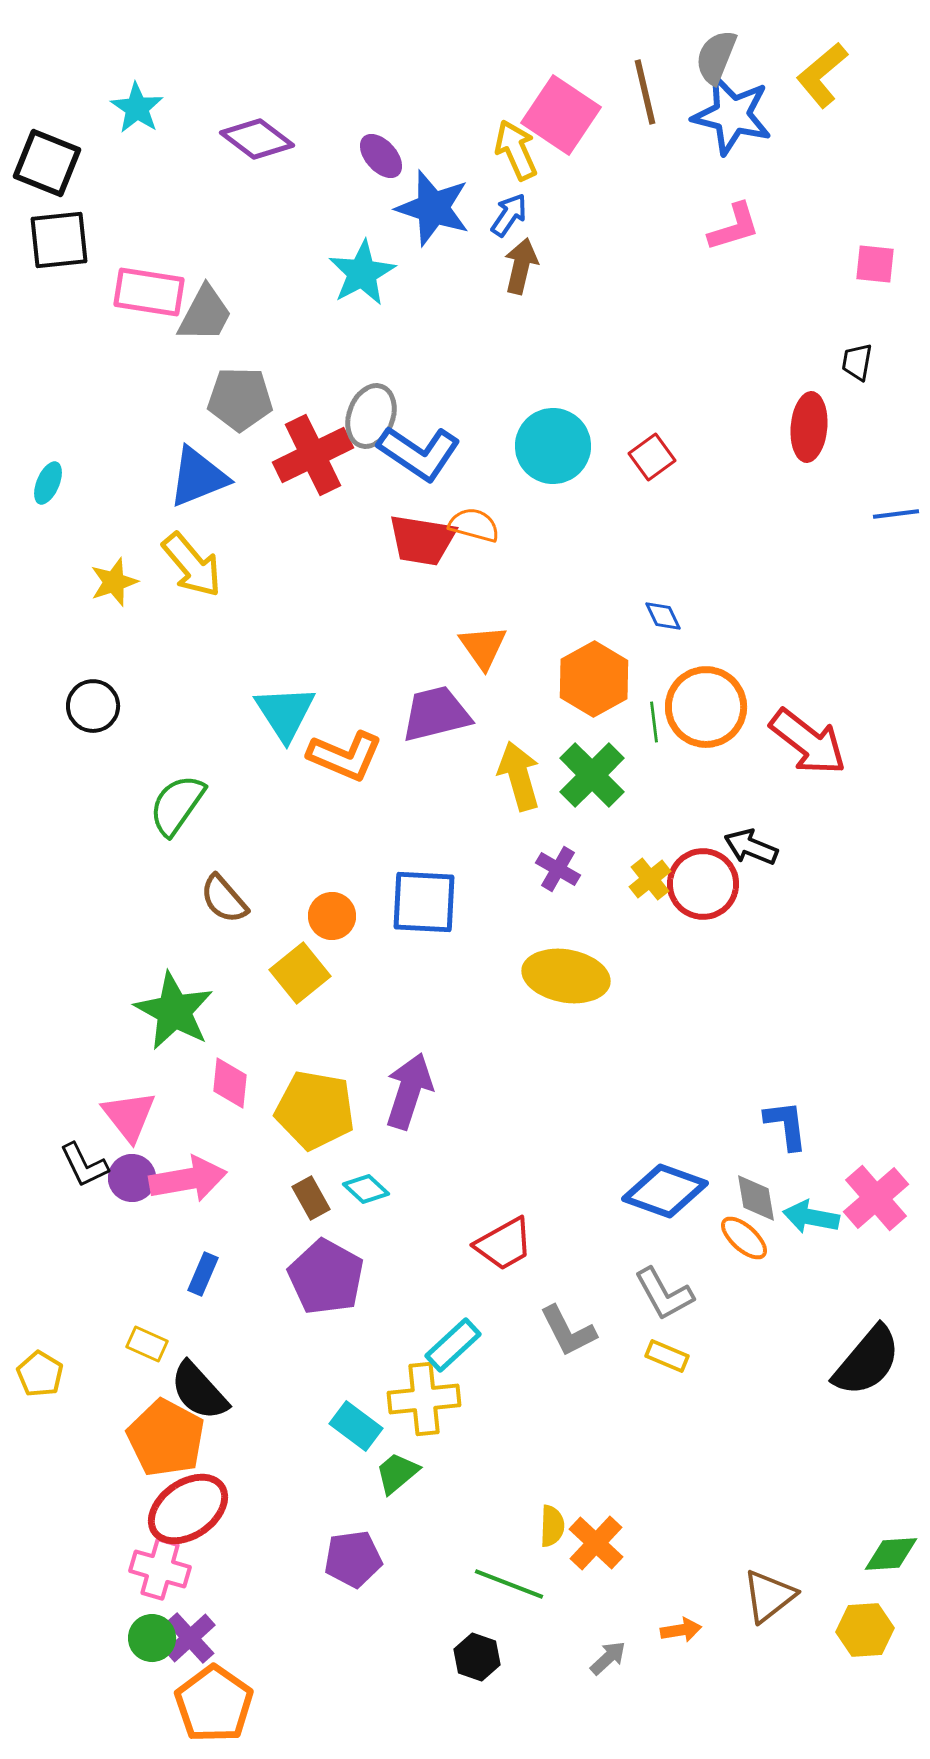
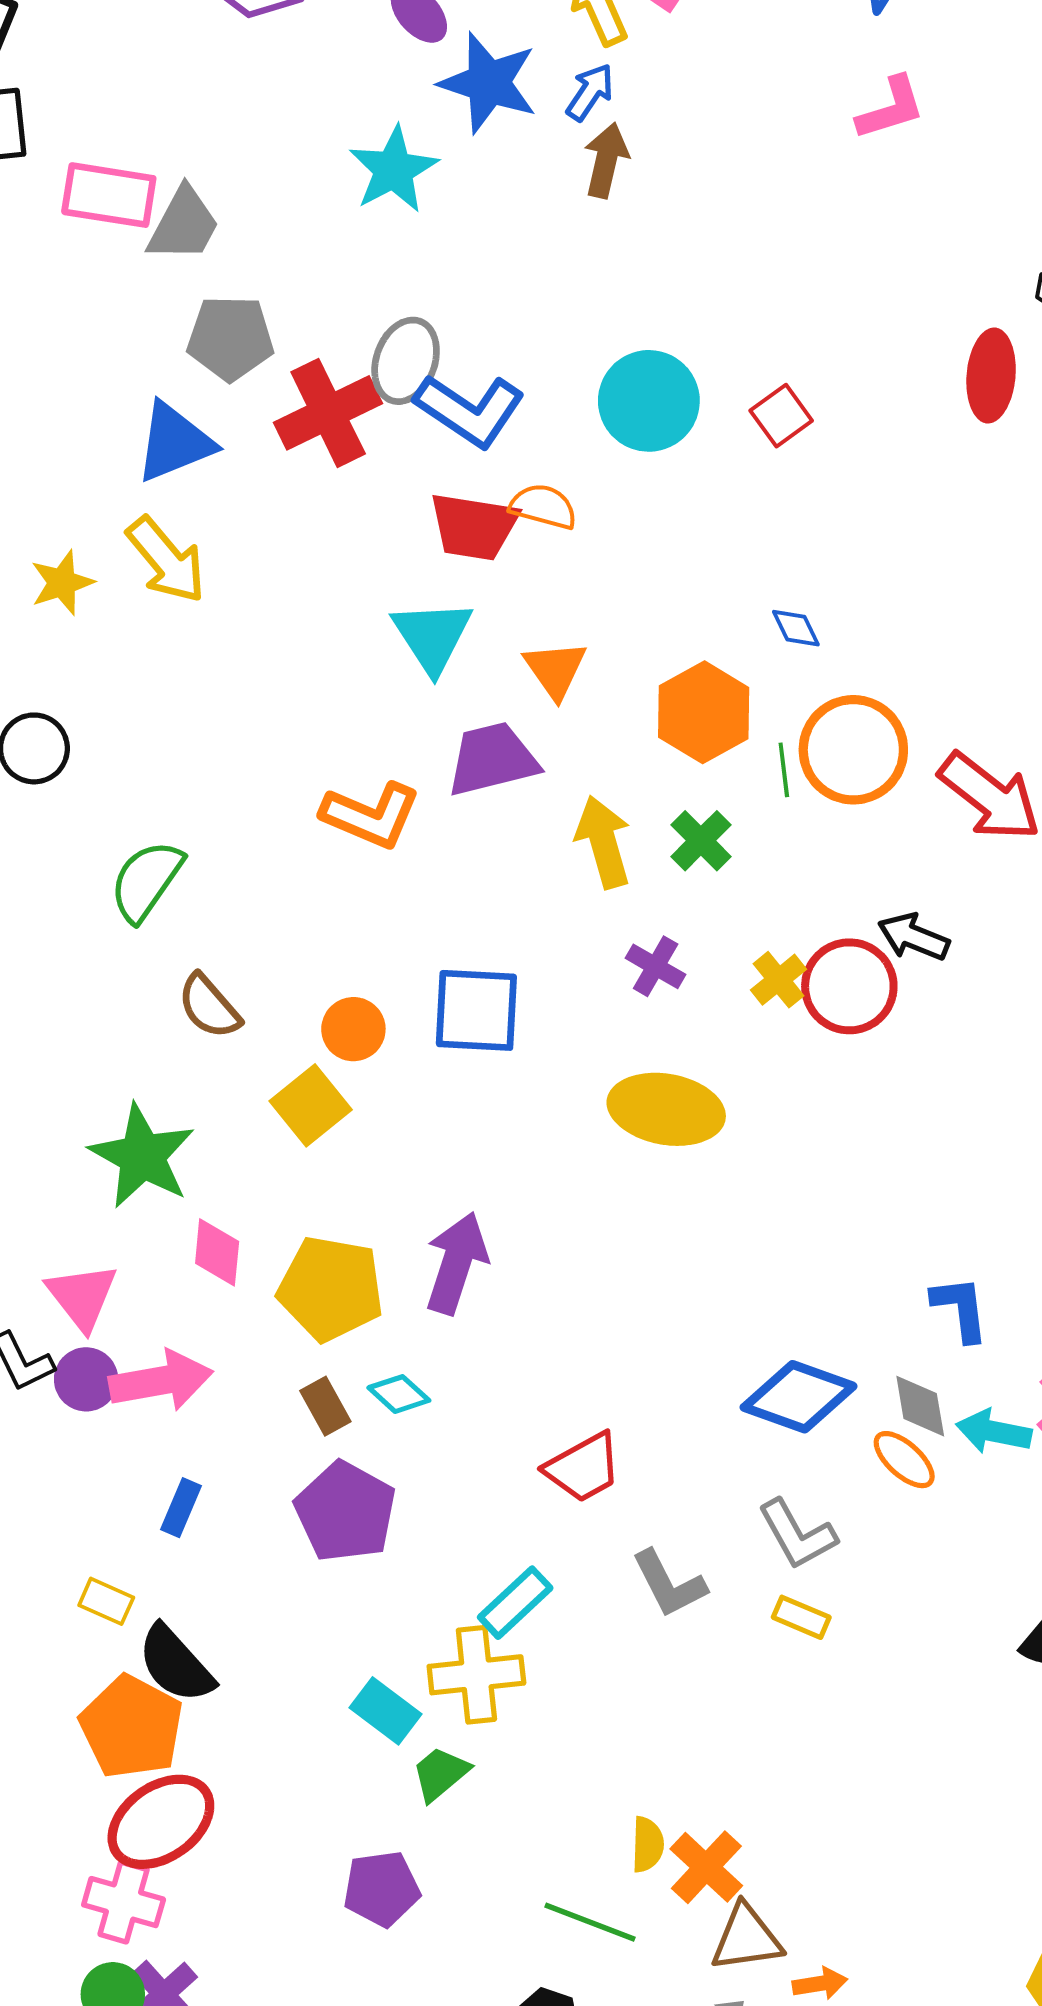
cyan triangle: (285, 713) -> (432, 636), moved
green cross: (592, 775) -> (701, 841), size x0.7
brown triangle: (769, 1596) -> (746, 1938), moved, turned 30

